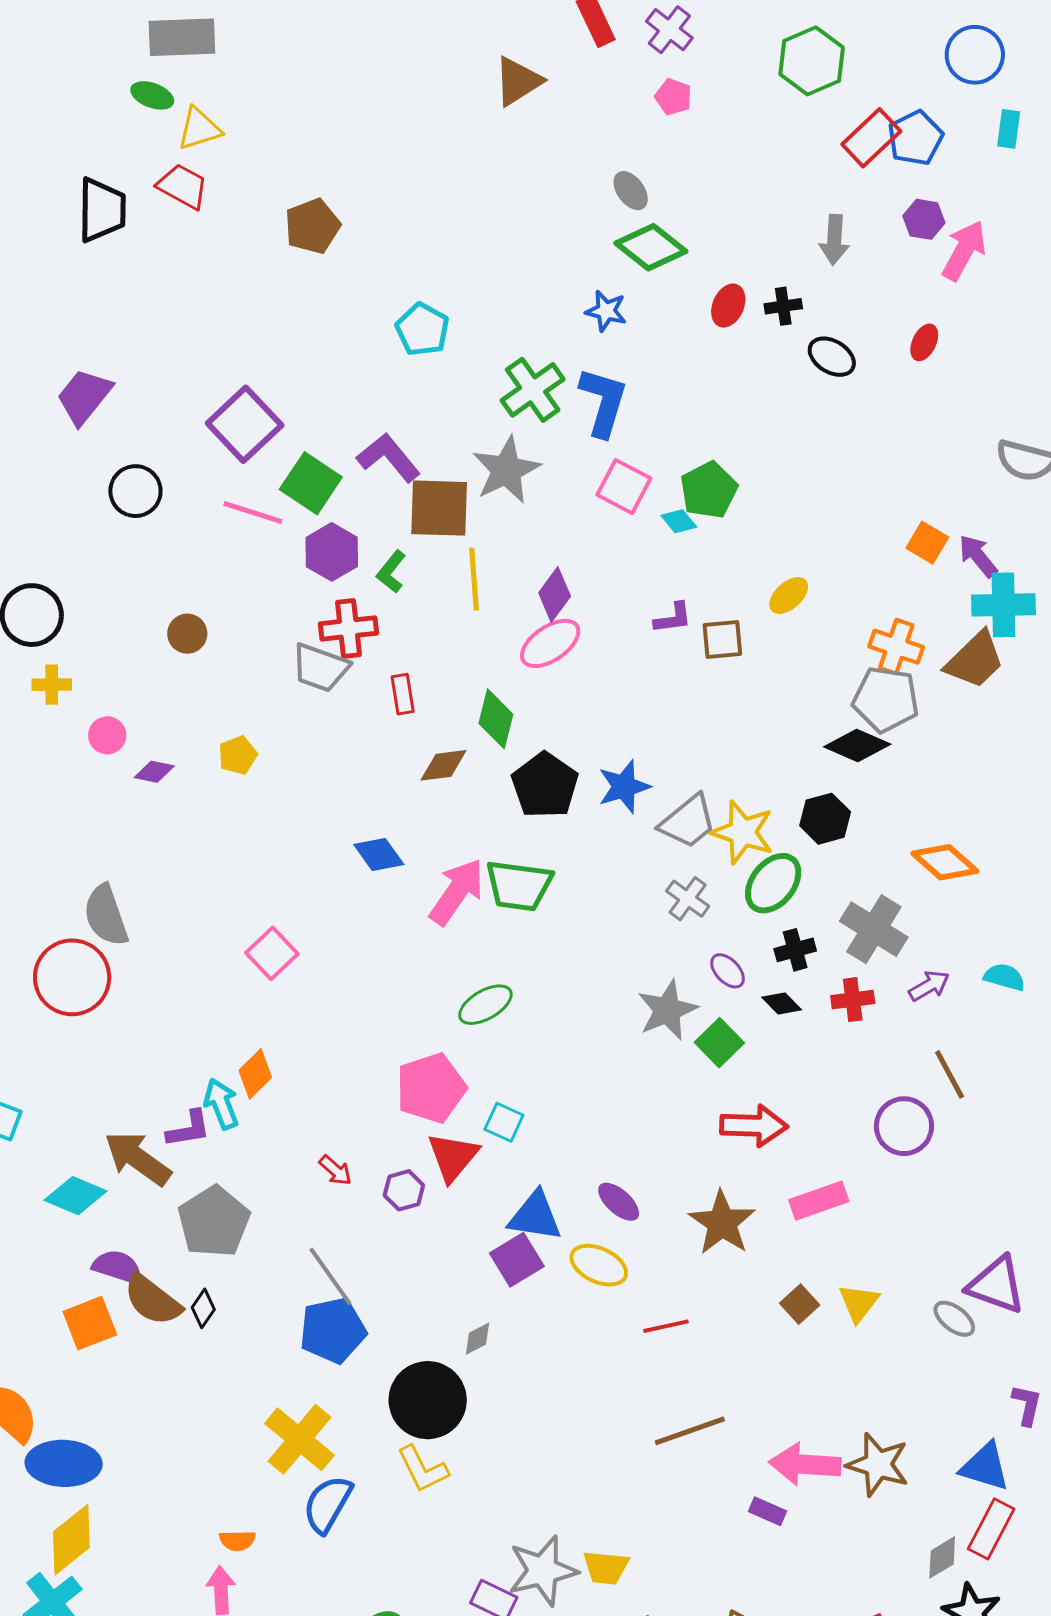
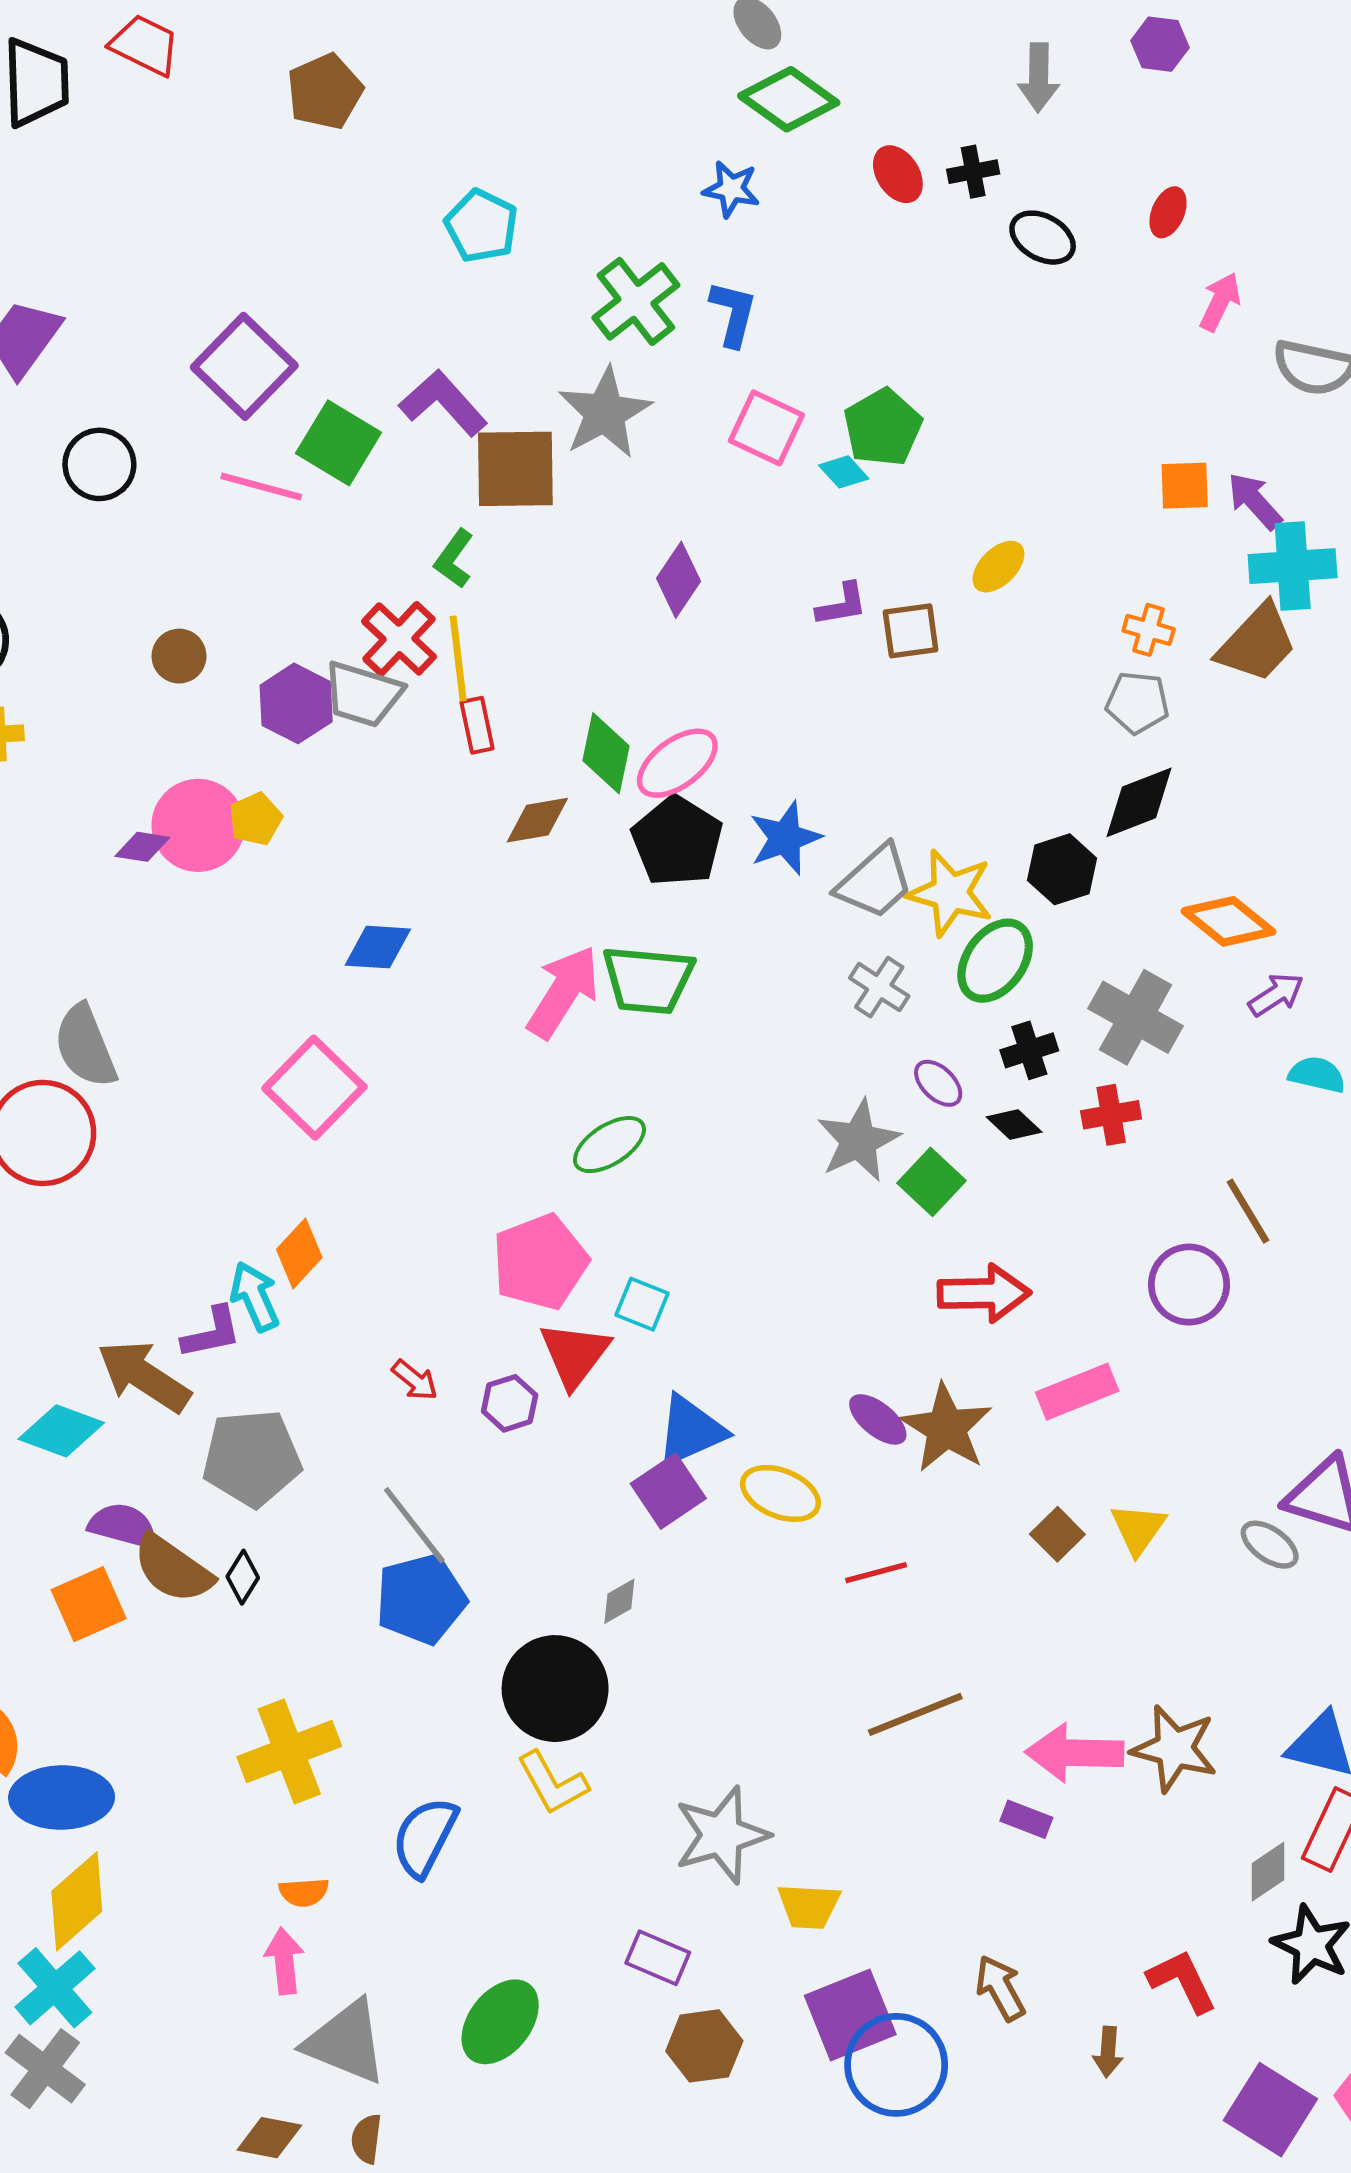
pink arrow: (964, 251) -> (1220, 302), moved, size x0.7
red ellipse: (728, 306) -> (898, 174), turned -54
blue L-shape: (603, 402) -> (733, 314), size x0.7
orange square: (927, 543) -> (1185, 486), turned -30
purple hexagon: (332, 552) -> (296, 703), moved
yellow line: (474, 579) -> (458, 659), moved
red cross: (349, 628) -> (399, 639), turned -38
pink ellipse: (550, 643) -> (677, 763), moved
orange cross: (896, 647) -> (1149, 630), size x0.7
gray pentagon: (886, 699) -> (1137, 703), size x0.7
pink circle: (107, 735) -> (198, 825), moved, size x1.8
black diamond: (857, 746) -> (1139, 802), moved, turned -42
blue diamond: (379, 854) -> (378, 947), moved, turned -48
pink square: (272, 953) -> (314, 1088), size x1.4
purple arrow: (929, 986) -> (1276, 995), moved
purple ellipse: (619, 1202) -> (878, 1419), moved
blue triangle: (535, 1216) -> (691, 1431), turned -30
gray pentagon: (214, 1222) -> (252, 1458), turned 30
yellow cross: (299, 1439) -> (289, 1752), moved, turned 32
gray star: (543, 1571) -> (722, 1835), moved

